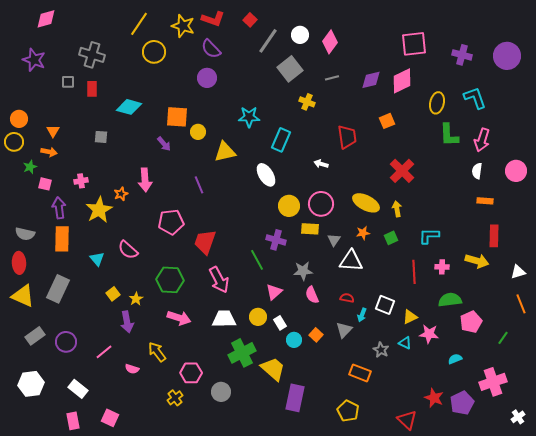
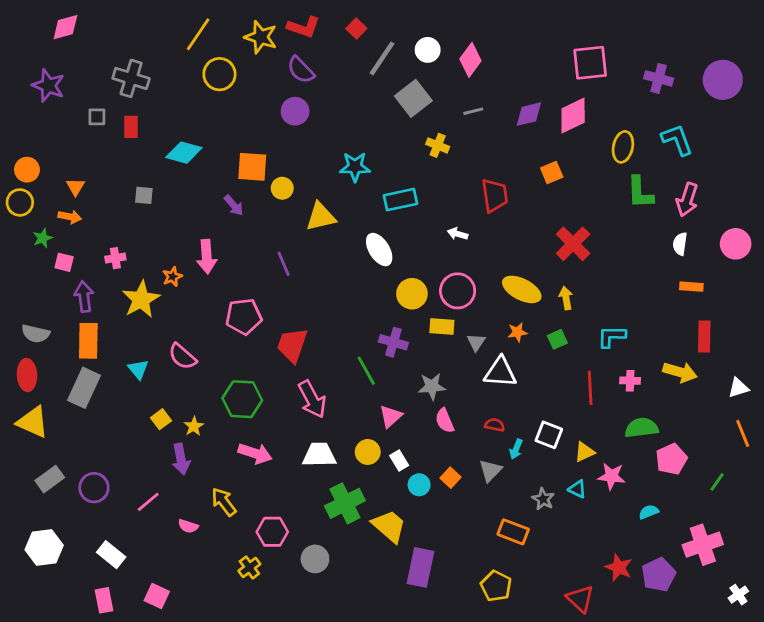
cyan rectangle: (281, 140) -> (401, 200), turned 55
gray rectangle: (58, 289) -> (84, 388), moved

